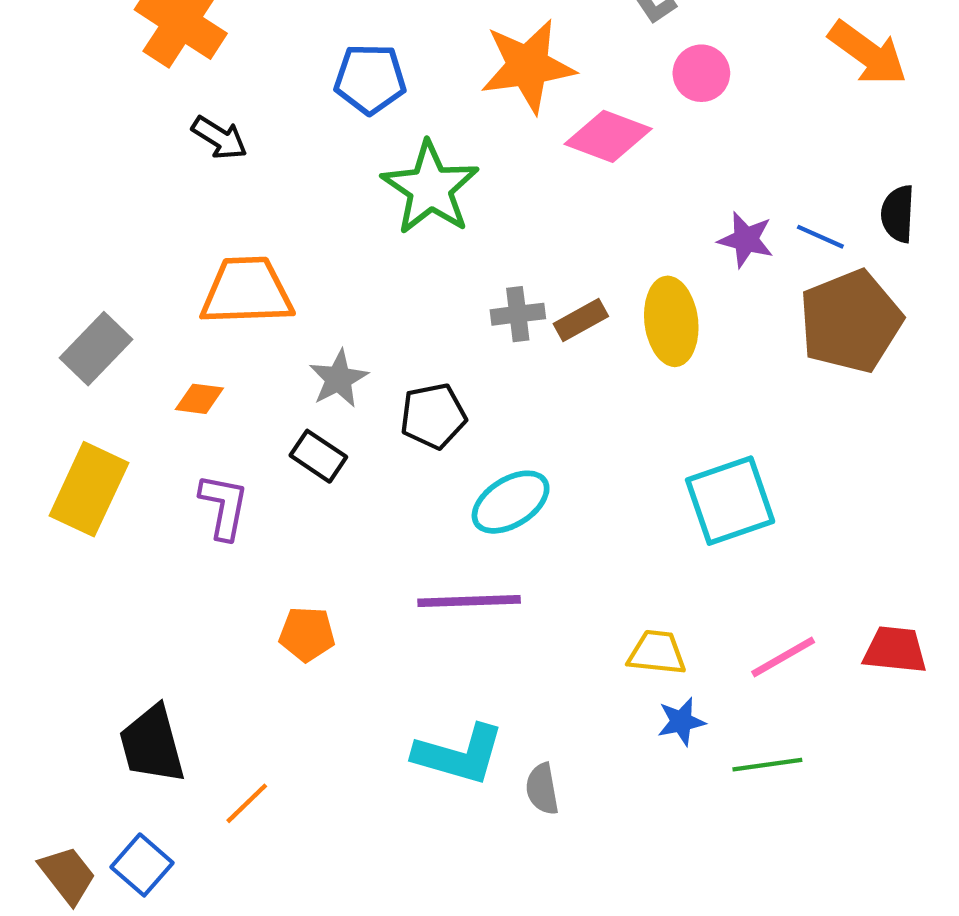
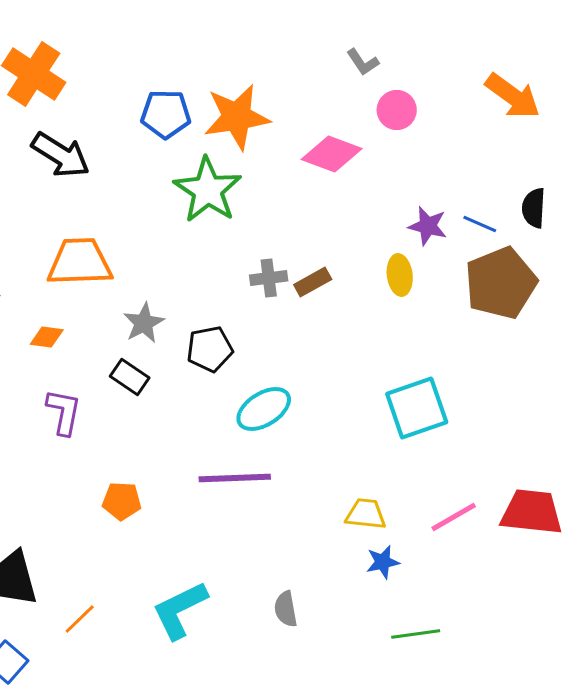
orange star: (528, 66) -> (237, 117), moved
black arrow: (219, 138) -> (61, 155), size x1.5
yellow ellipse: (671, 321) -> (400, 275), moved, size x0.7
red trapezoid: (895, 650) -> (532, 512), size x1.4
cyan L-shape: (459, 755) -> (180, 610), moved, turned 138
green line: (767, 765) -> (416, 634), moved

